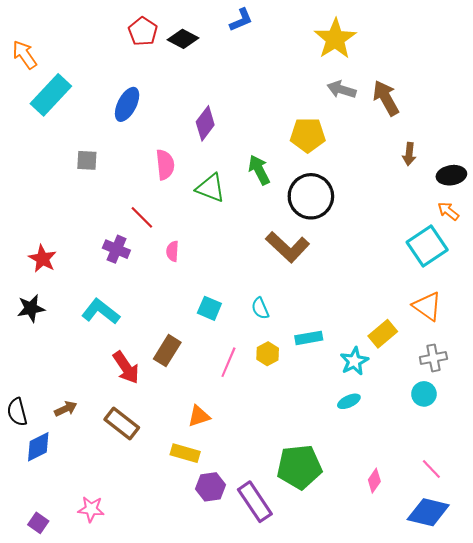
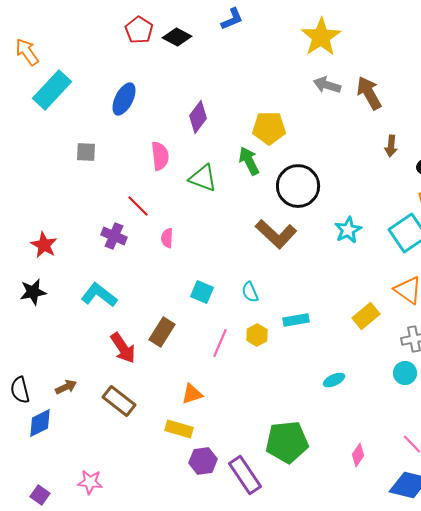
yellow pentagon: (308, 135) -> (269, 128), moved
cyan star: (354, 361) -> (348, 230), moved

